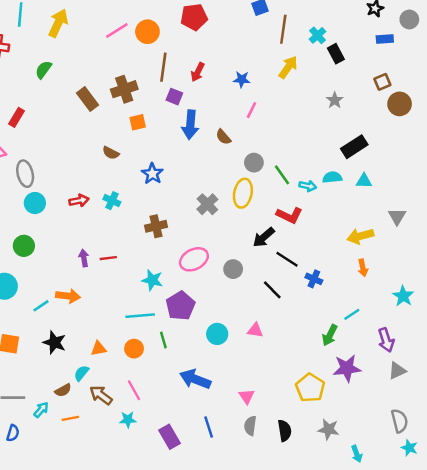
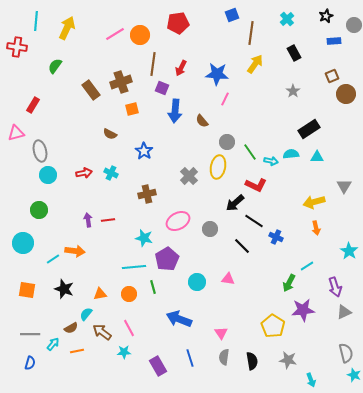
cyan cross: (318, 35) -> (287, 19), moved
blue star: (242, 79) -> (217, 74), size x1.6

